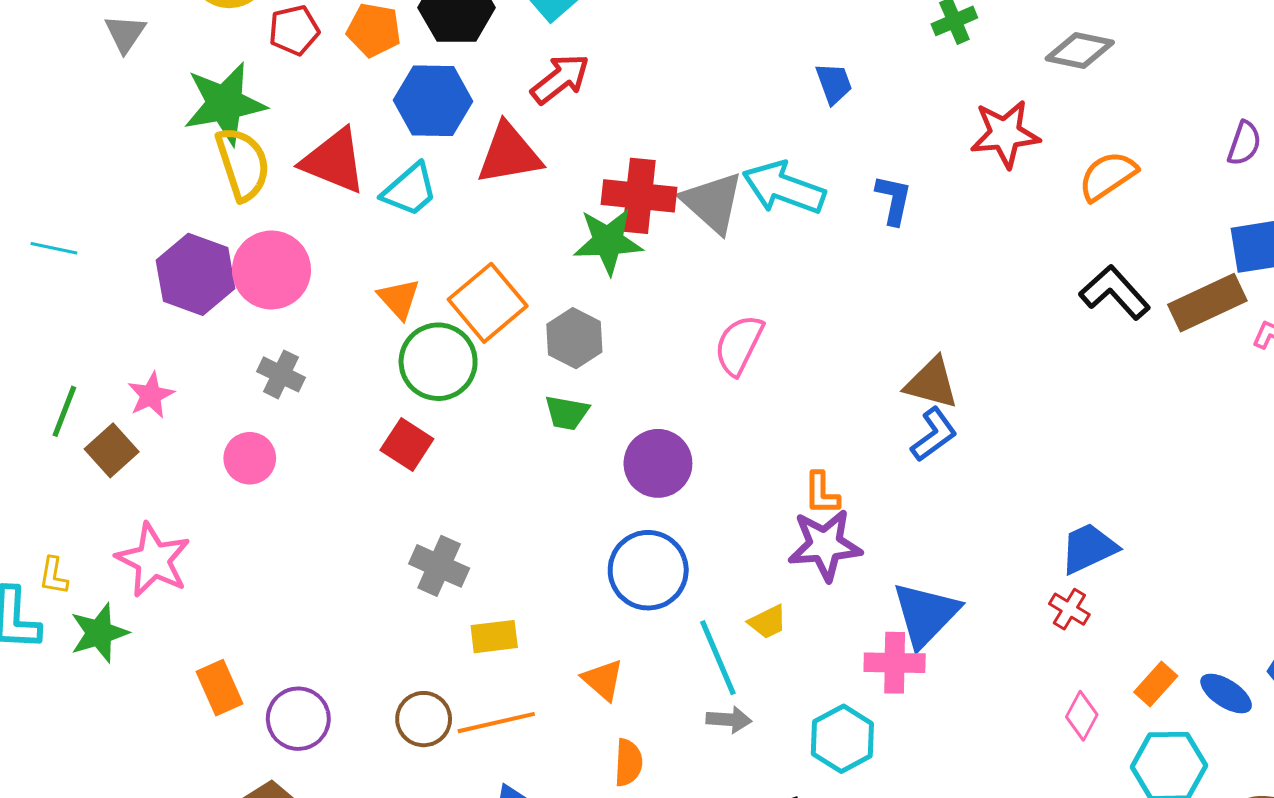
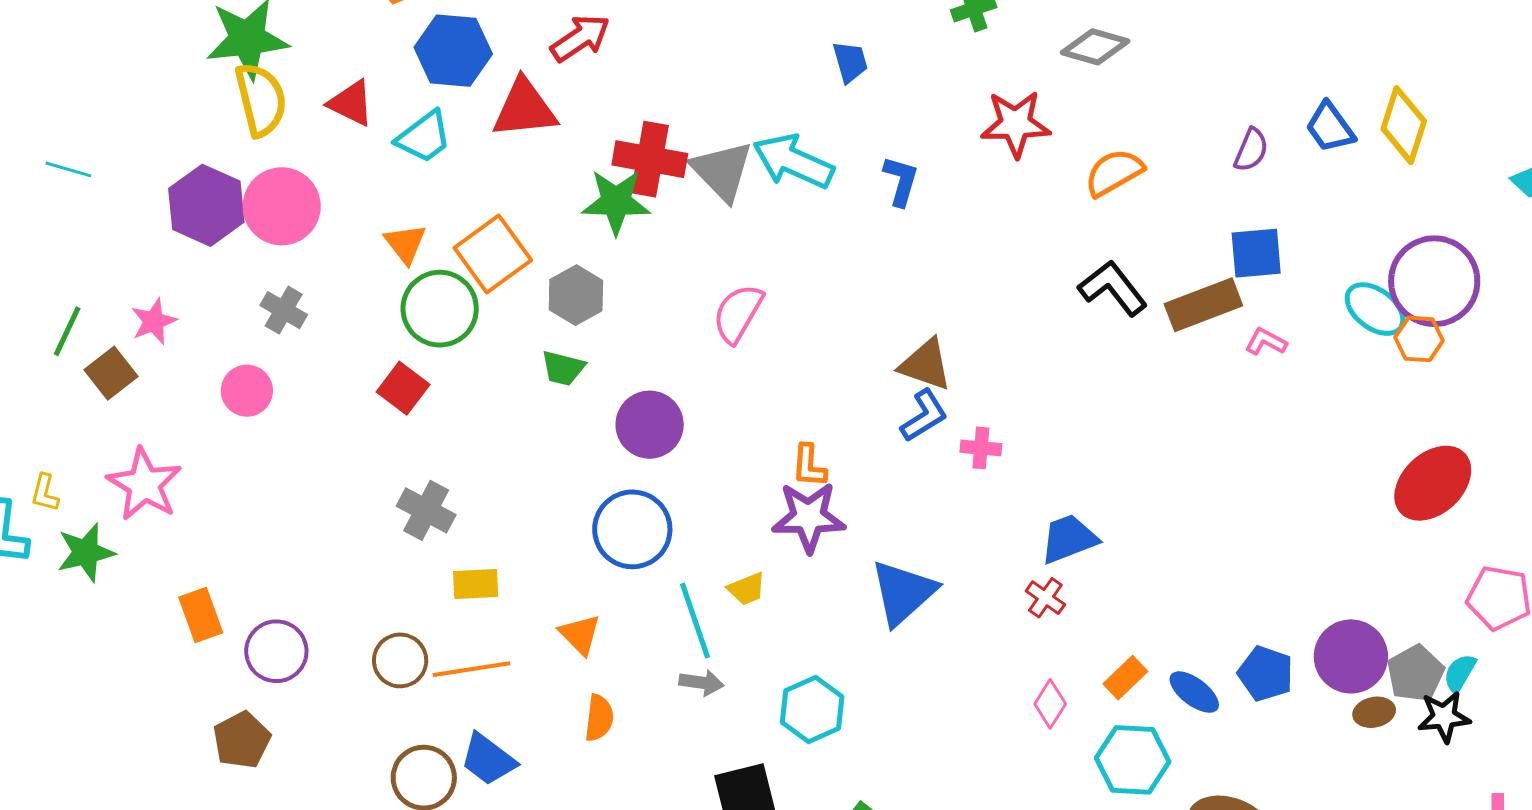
red triangle: (334, 161) -> (351, 103), size x0.7
pink cross: (895, 663) -> (981, 448), moved, size x0.7

